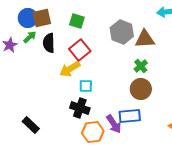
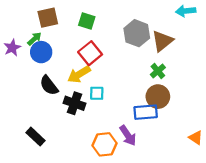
blue circle: (28, 18) -> (41, 52), moved
brown triangle: (145, 39) -> (162, 41), turned -35
black semicircle: (49, 43) -> (49, 85), moved, turned -36
black cross: (80, 108) -> (74, 103), moved
blue rectangle: (130, 116) -> (146, 112), moved

